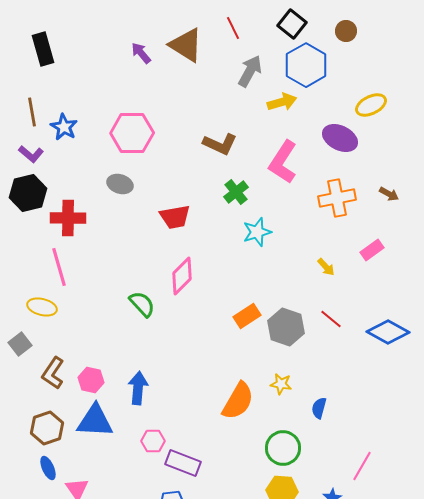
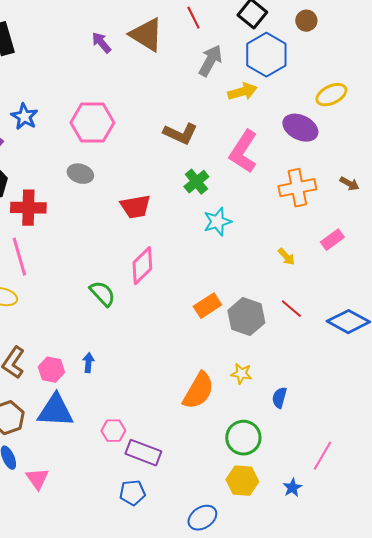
blue arrow: (138, 388) -> (88, 363), moved, size x0.6

